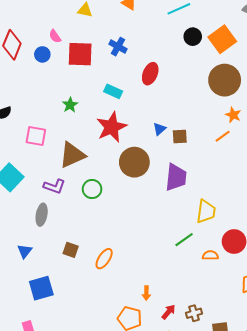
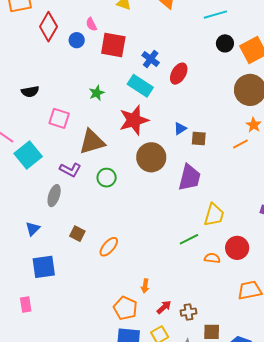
blue cross: (118, 47) -> (151, 59), moved
cyan rectangle: (113, 91) -> (140, 86), size x1.4

